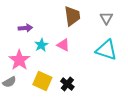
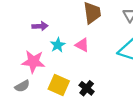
pink star: (19, 60) -> (33, 62), turned -30

